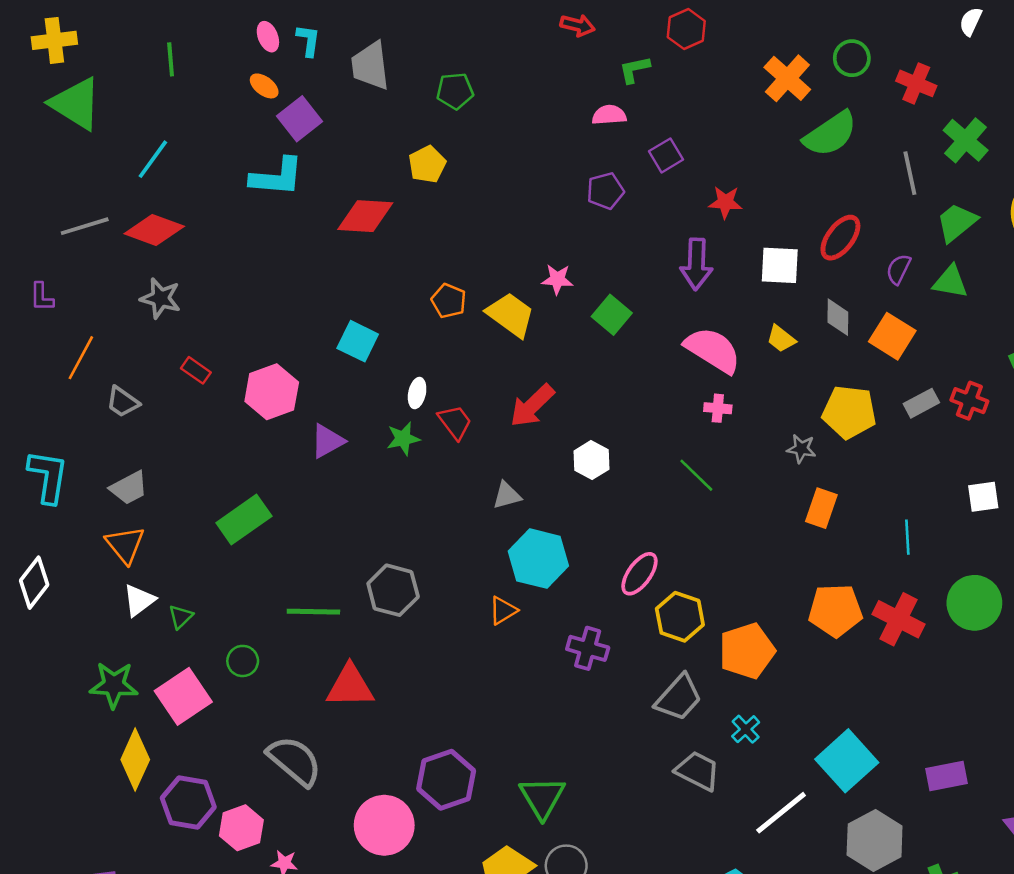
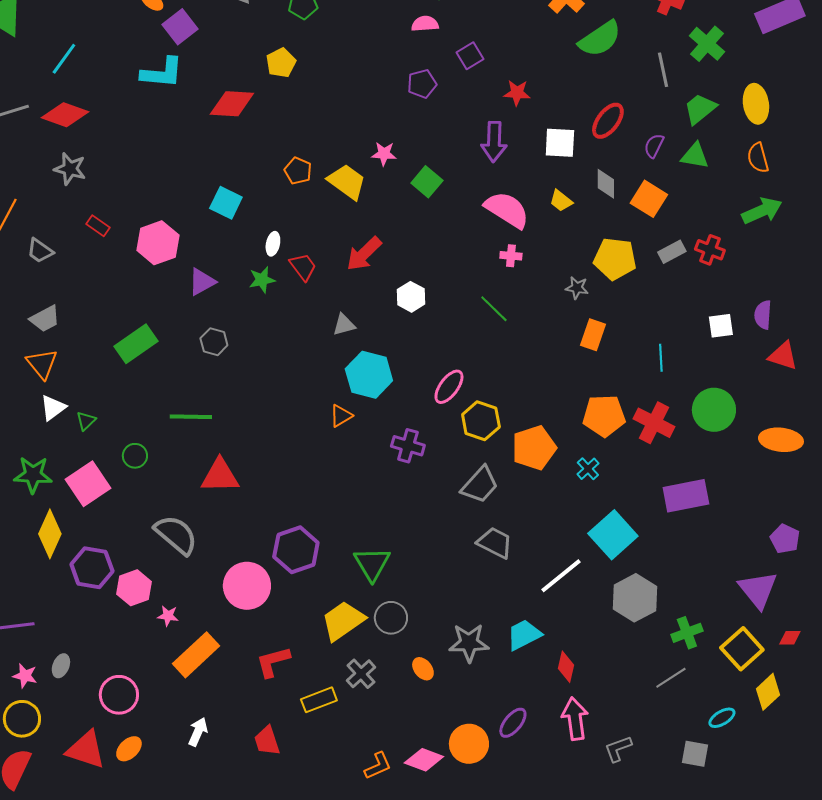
gray hexagon: (393, 590) -> (214, 342), moved, size x0.7
cyan cross: (746, 729) -> (588, 469), moved
purple rectangle: (947, 776) -> (686, 496), moved, size x1.4

